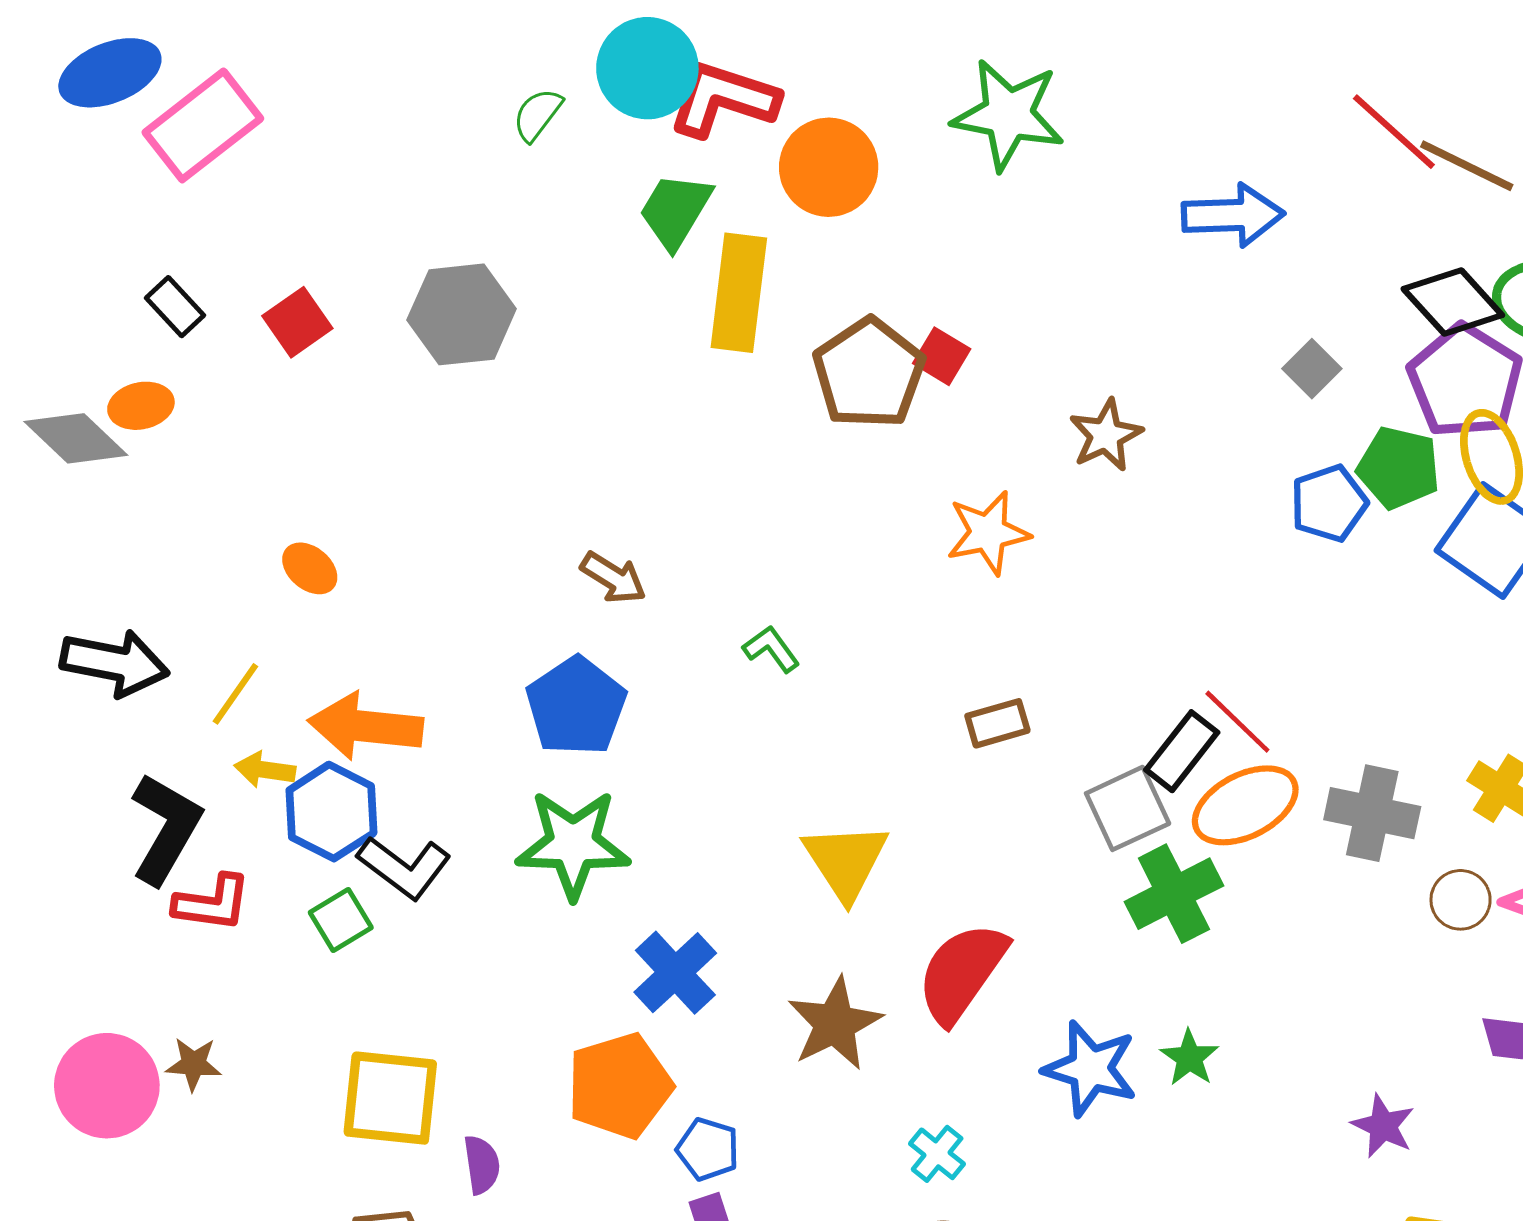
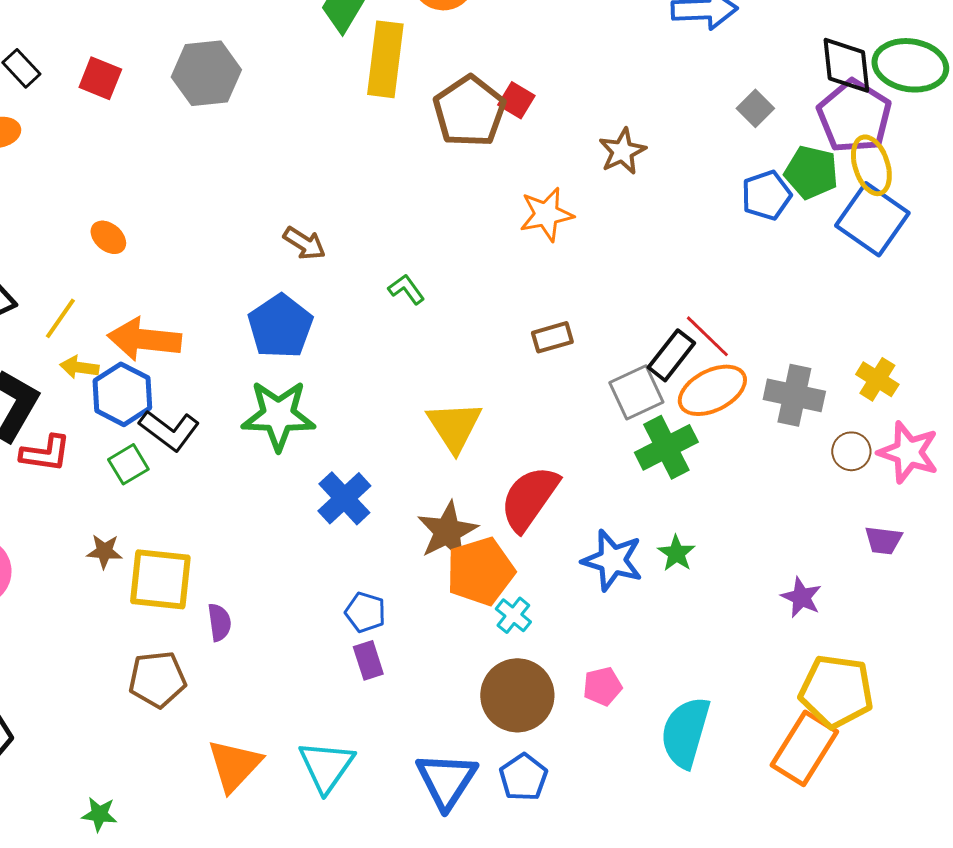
black diamond: (1453, 302) -> (846, 65), turned 36
red square: (297, 322) -> (100, 78), turned -33
brown star: (194, 1064) -> (104, 551), moved
orange pentagon: (620, 1086) -> (480, 571), moved

